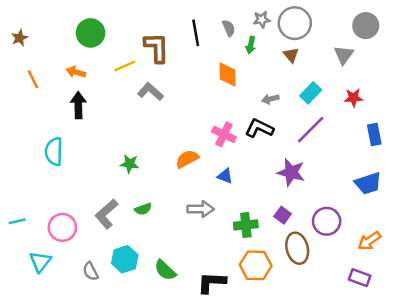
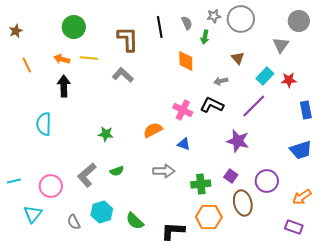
brown triangle: (291, 55) -> (238, 58), moved
yellow line: (125, 66) -> (89, 58), moved, turned 30
cyan rectangle: (311, 93) -> (265, 76), moved

